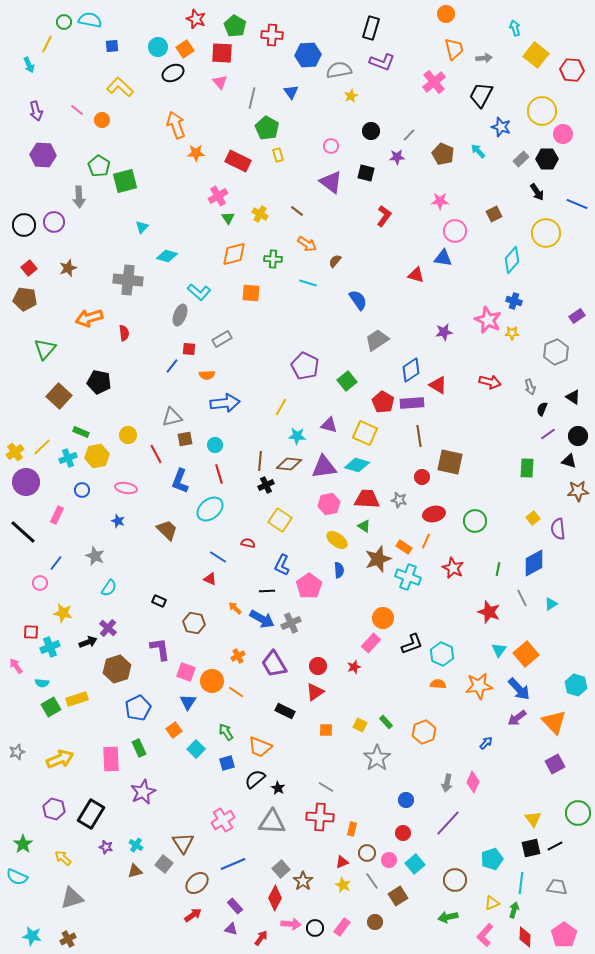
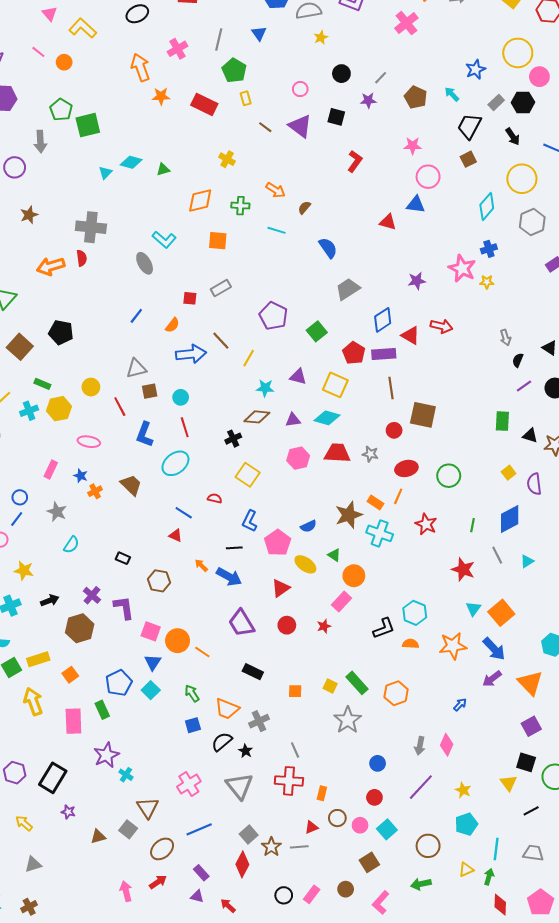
pink triangle: (220, 82) -> (50, 14), moved
black trapezoid: (481, 95) -> (469, 126), moved
blue star: (501, 127) -> (476, 69), turned 30
pink cross: (218, 196) -> (178, 49), moved
brown line: (297, 211) -> (265, 127), moved
green triangle: (228, 218) -> (163, 169), moved, turned 48
cyan diamond: (167, 256) -> (131, 162), moved
blue cross: (514, 301) -> (489, 249), turned -35
gray ellipse: (180, 315) -> (145, 263), turned -50
red semicircle: (124, 333) -> (82, 258), moved
gray rectangle: (222, 339) -> (221, 288), moved
red square: (189, 349) -> (190, 298), moved
gray hexagon: (556, 352) -> (532, 222), moved
orange semicircle: (207, 375) -> (172, 325), turned -49
red arrow: (490, 382) -> (441, 326), moved
brown line: (260, 461) -> (221, 341), moved, turned -48
black triangle: (569, 461) -> (530, 435), moved
purple triangle: (324, 467) -> (293, 420), size x0.6
blue circle: (82, 490) -> (20, 497), moved
pink rectangle: (57, 515) -> (51, 470), moved
green triangle: (364, 526) -> (334, 555), moved
yellow ellipse: (337, 540) -> (305, 564), moved
blue semicircle: (339, 570) -> (308, 526), turned 70
gray cross: (291, 623) -> (259, 721), moved
purple cross: (108, 628) -> (92, 595), moved
black L-shape: (412, 644) -> (384, 628), moved
orange cross: (238, 656) -> (95, 491), moved
red triangle: (315, 692) -> (281, 588), moved
blue pentagon: (138, 708) -> (119, 683), moved
green rectangle: (386, 722) -> (357, 683), size x1.6
orange square: (174, 730) -> (70, 675), moved
cyan square: (196, 749) -> (151, 690), moved
yellow arrow: (60, 759) -> (33, 701), moved, turned -88
gray line: (326, 787) -> (295, 750), turned 35
gray triangle: (272, 822) -> (239, 786), turned 48
cyan cross: (136, 845) -> (126, 775), moved
black square: (531, 848) -> (526, 762), moved, turned 30
gray line: (372, 881) -> (299, 847), moved, turned -60
yellow star: (343, 885) -> (463, 790), moved
gray triangle: (72, 898) -> (33, 864), size x0.7
pink arrow: (291, 924) -> (126, 891), moved, turned -108
pink L-shape: (485, 935) -> (381, 903), moved
red arrow: (261, 938) -> (228, 906), turned -84

